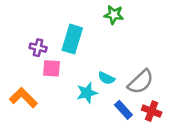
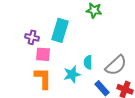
cyan semicircle: (106, 78) -> (88, 62), turned 64
orange L-shape: (23, 98) -> (43, 78), moved, turned 45

